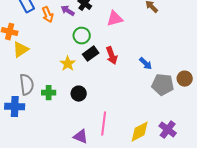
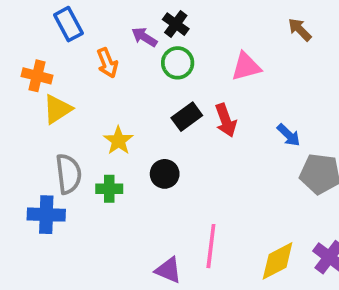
orange arrow: (48, 15) -> (107, 63), moved
pink triangle: (115, 19) -> (246, 67), moved
green circle: (82, 36) -> (178, 63), moved
yellow star: (68, 64) -> (118, 141), moved
black circle: (79, 94) -> (165, 174), moved

